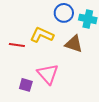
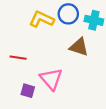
yellow L-shape: (42, 35) -> (42, 19), moved
red line: (17, 45) -> (18, 58), moved

